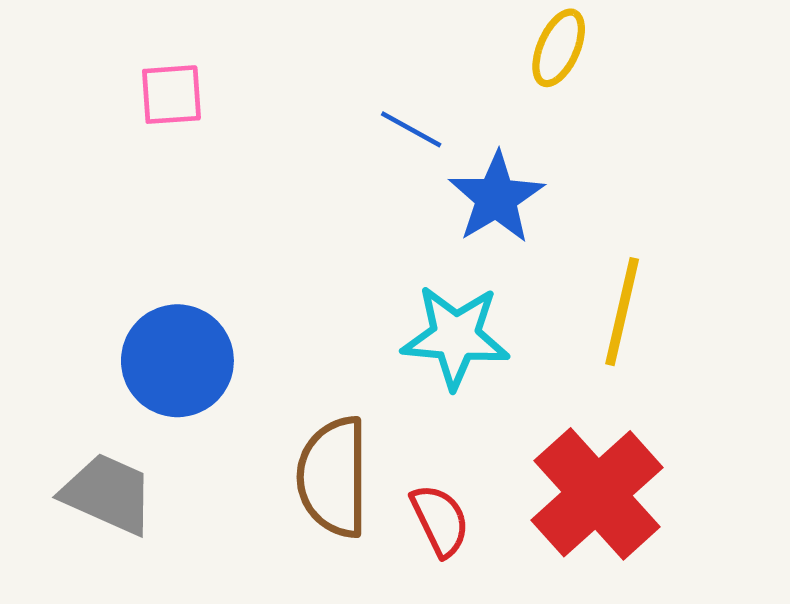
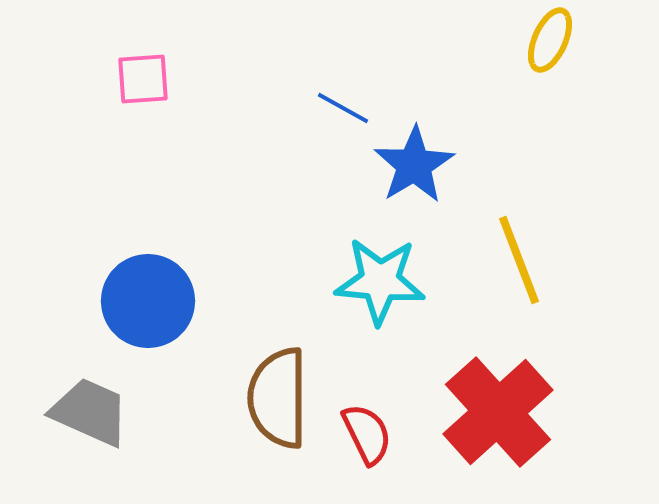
yellow ellipse: (559, 48) -> (550, 40), moved
yellow line: (622, 312) -> (519, 260), turned -34

